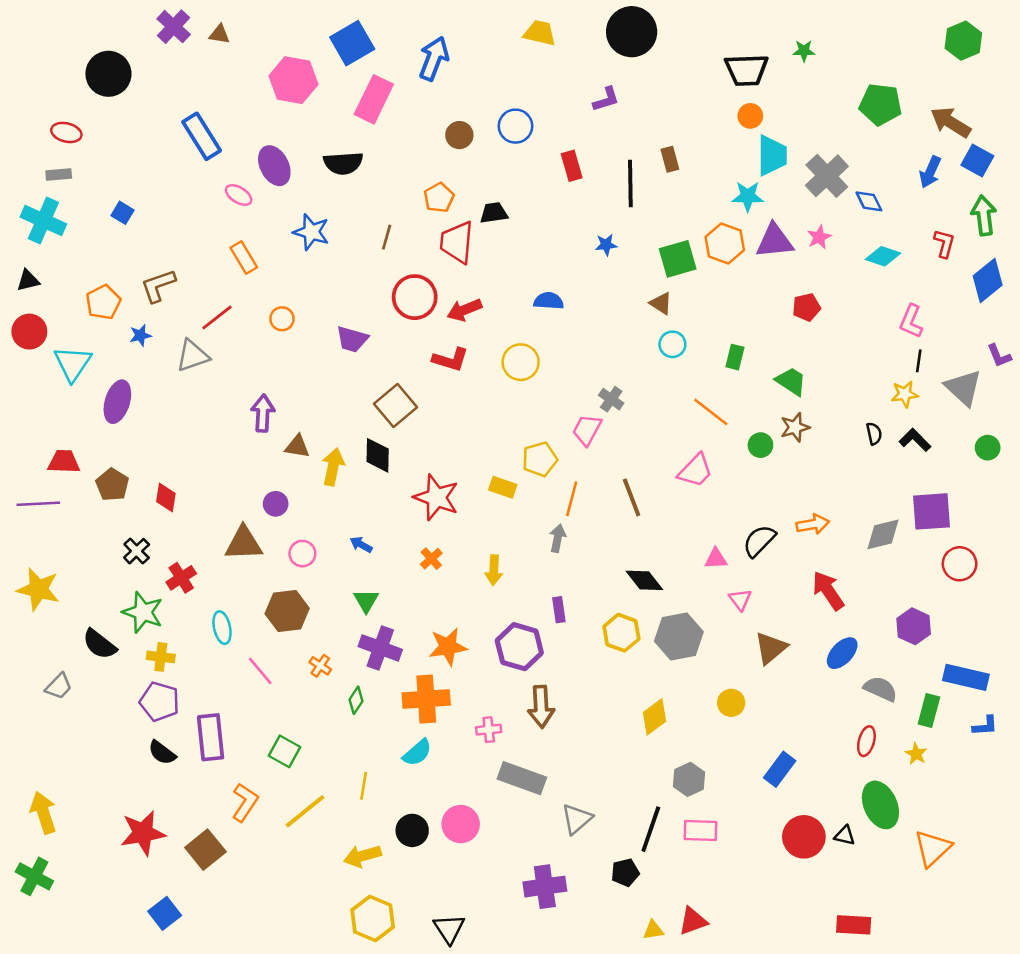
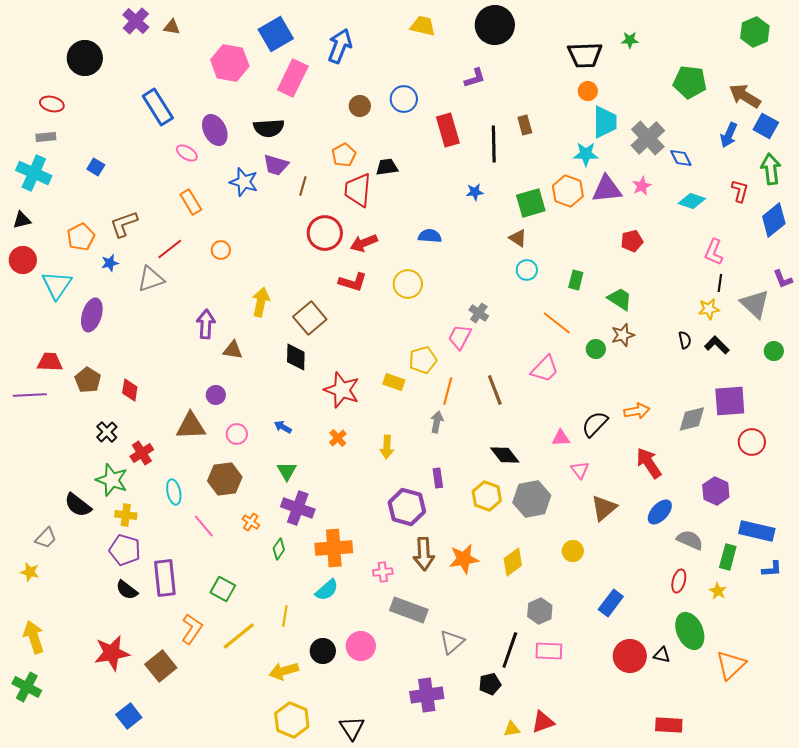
red rectangle: (572, 166) -> (448, 130), size x1.4
purple trapezoid: (352, 339) -> (276, 165), moved
yellow arrow: (333, 467) -> (261, 302), moved
yellow star: (38, 589) -> (30, 572), moved, size x0.6
orange star: (448, 647) -> (464, 559), moved

